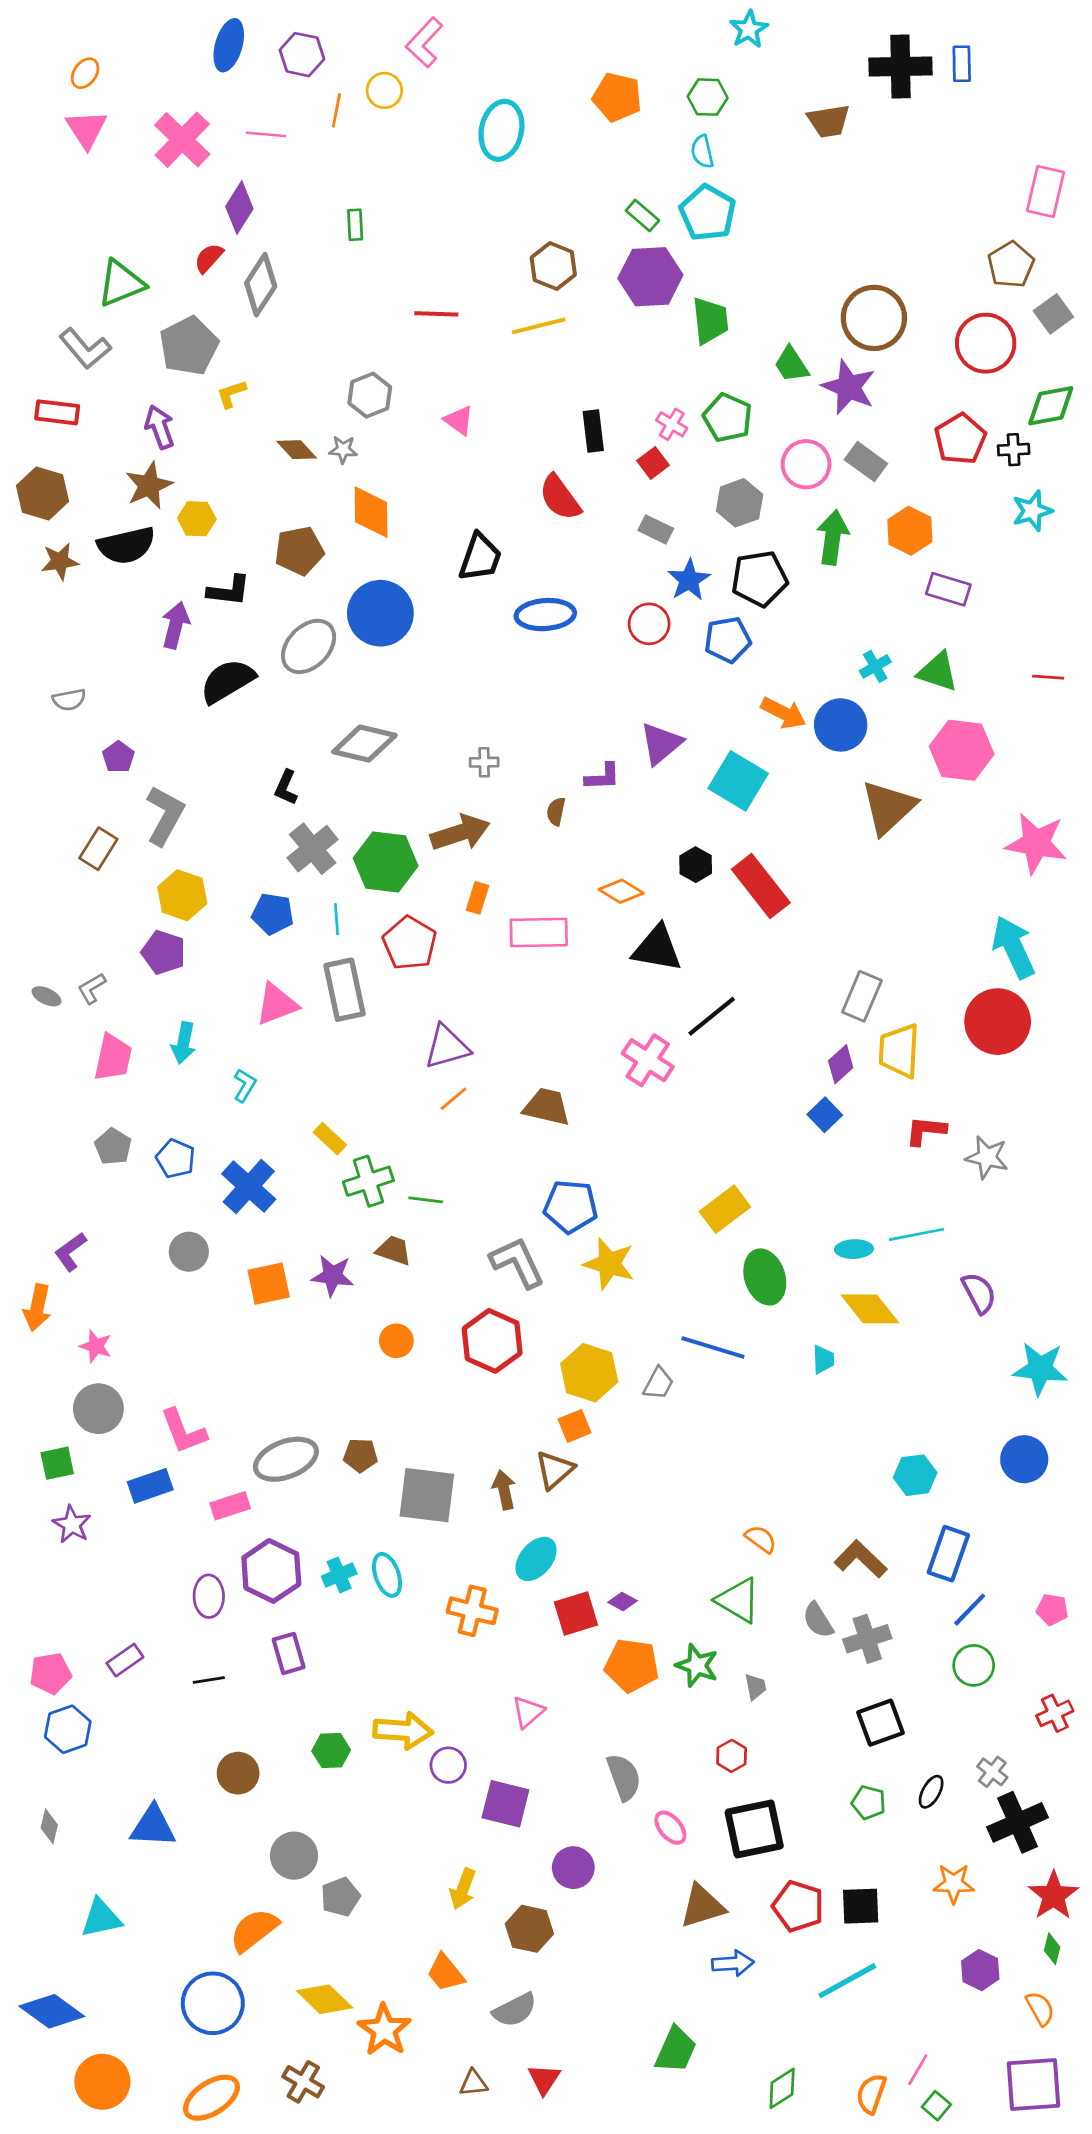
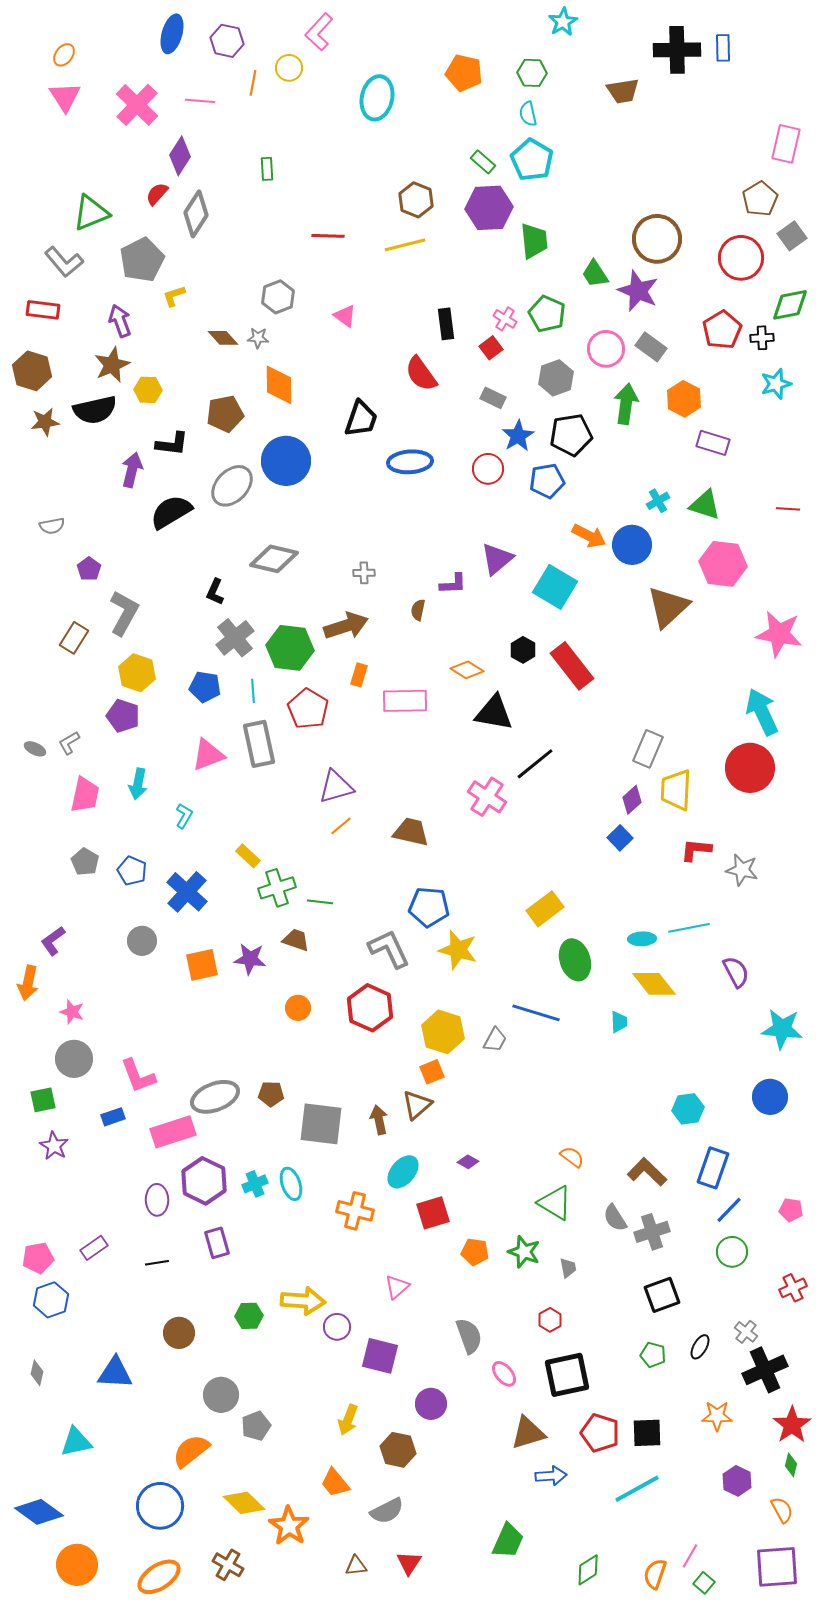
blue rectangle: (150, 1486) -> (113, 1117), size x0.7
pink rectangle: (230, 1506) -> (173, 1132), size x1.5
purple diamond: (622, 1602) -> (468, 1162), moved
orange pentagon: (632, 1665) -> (475, 1252), size x0.7

